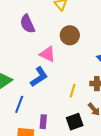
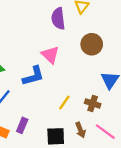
purple semicircle: (27, 24) -> (58, 19), moved
brown circle: (70, 35) -> (92, 44), moved

